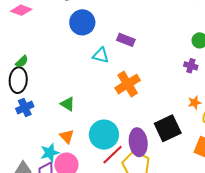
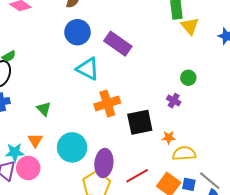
purple rectangle: (126, 40) -> (118, 44), moved, size x1.5
cyan triangle: (101, 55) -> (88, 69), size x1.4
black square: (168, 128) -> (140, 122), moved
red line: (113, 155) -> (137, 176), moved

